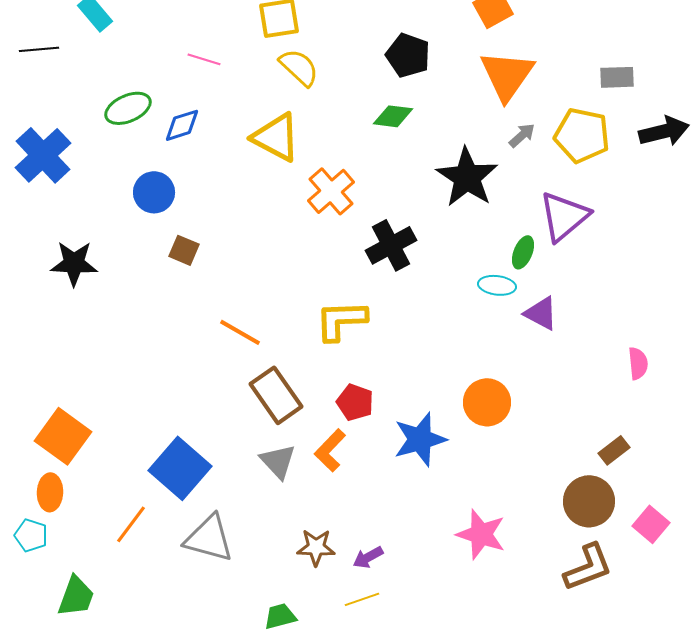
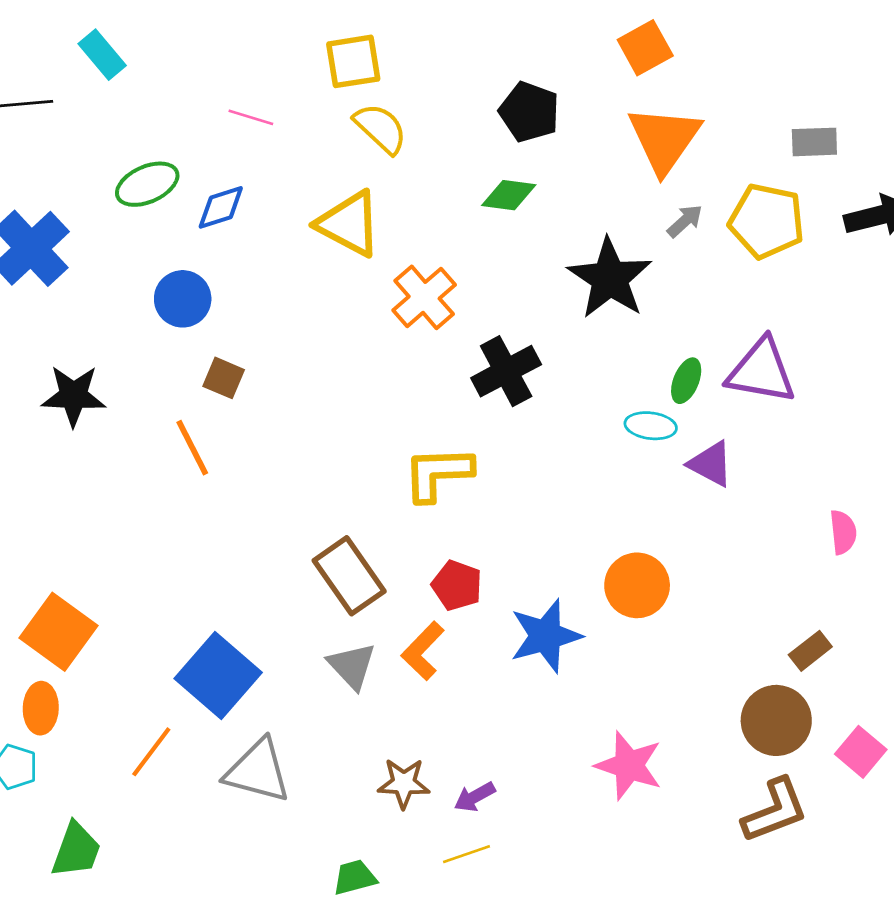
purple triangle: (564, 216) -> (761, 371), moved, turned 50
orange line: (240, 332) -> (192, 448), moved, turned 33

